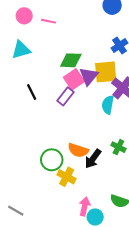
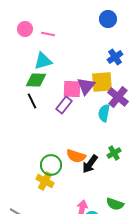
cyan triangle: (21, 50) -> (43, 61), moved
green diamond: (71, 60) -> (36, 80), moved
pink square: (74, 79) -> (72, 89), turned 36
green cross: (118, 147) -> (114, 153), turned 32
yellow cross: (67, 177) -> (45, 181), moved

